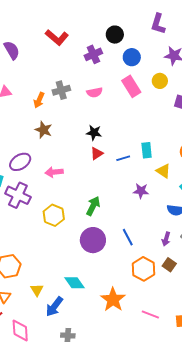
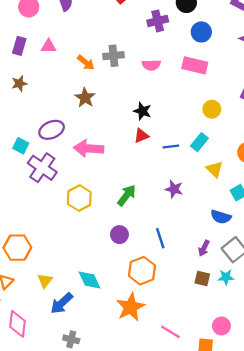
yellow circle: (160, 81) -> (212, 109), moved
pink rectangle: (131, 86) -> (195, 65), turned -55
orange arrow: (39, 100) -> (86, 63), turned -84
cyan rectangle: (147, 150) -> (199, 142), turned 35
pink arrow: (54, 172) -> (89, 148), size x1.4
purple star: (141, 191) -> (174, 189), moved
purple circle: (93, 240) -> (119, 235), size x0.6
brown square: (169, 265) -> (202, 278), turned -32
orange hexagon: (144, 269) -> (142, 271), moved

